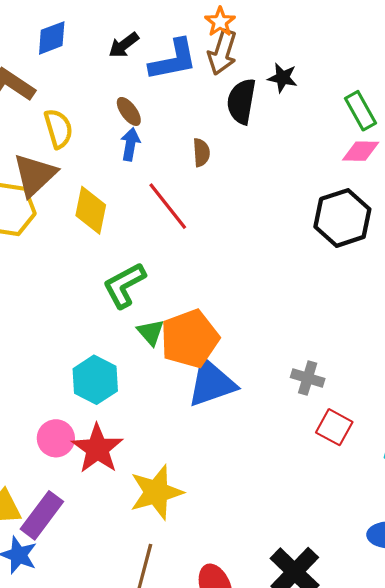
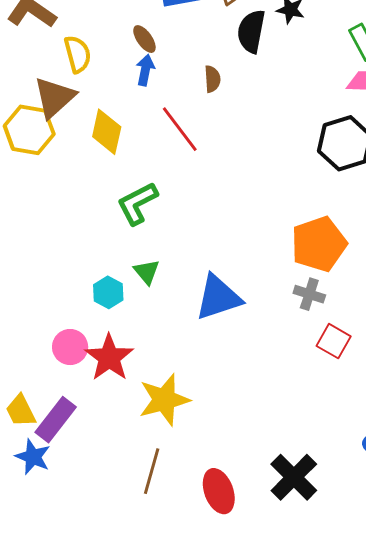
green triangle: (151, 332) -> (147, 272), moved
orange pentagon: (190, 339) -> (319, 244), moved
cyan hexagon: (95, 380) -> (108, 292), size x0.7

